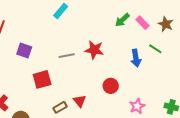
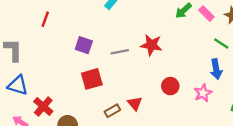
purple square: (24, 51) -> (84, 45), moved
blue arrow: (136, 58) -> (216, 69), moved
pink star: (137, 106) -> (203, 93), moved

